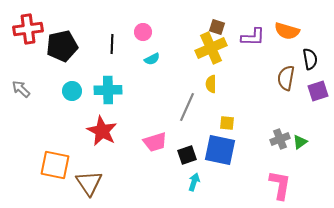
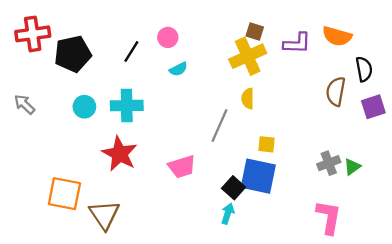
black line: (112, 44) -> (131, 52), turned 30
black square: (187, 155) -> (234, 188), moved, turned -30

